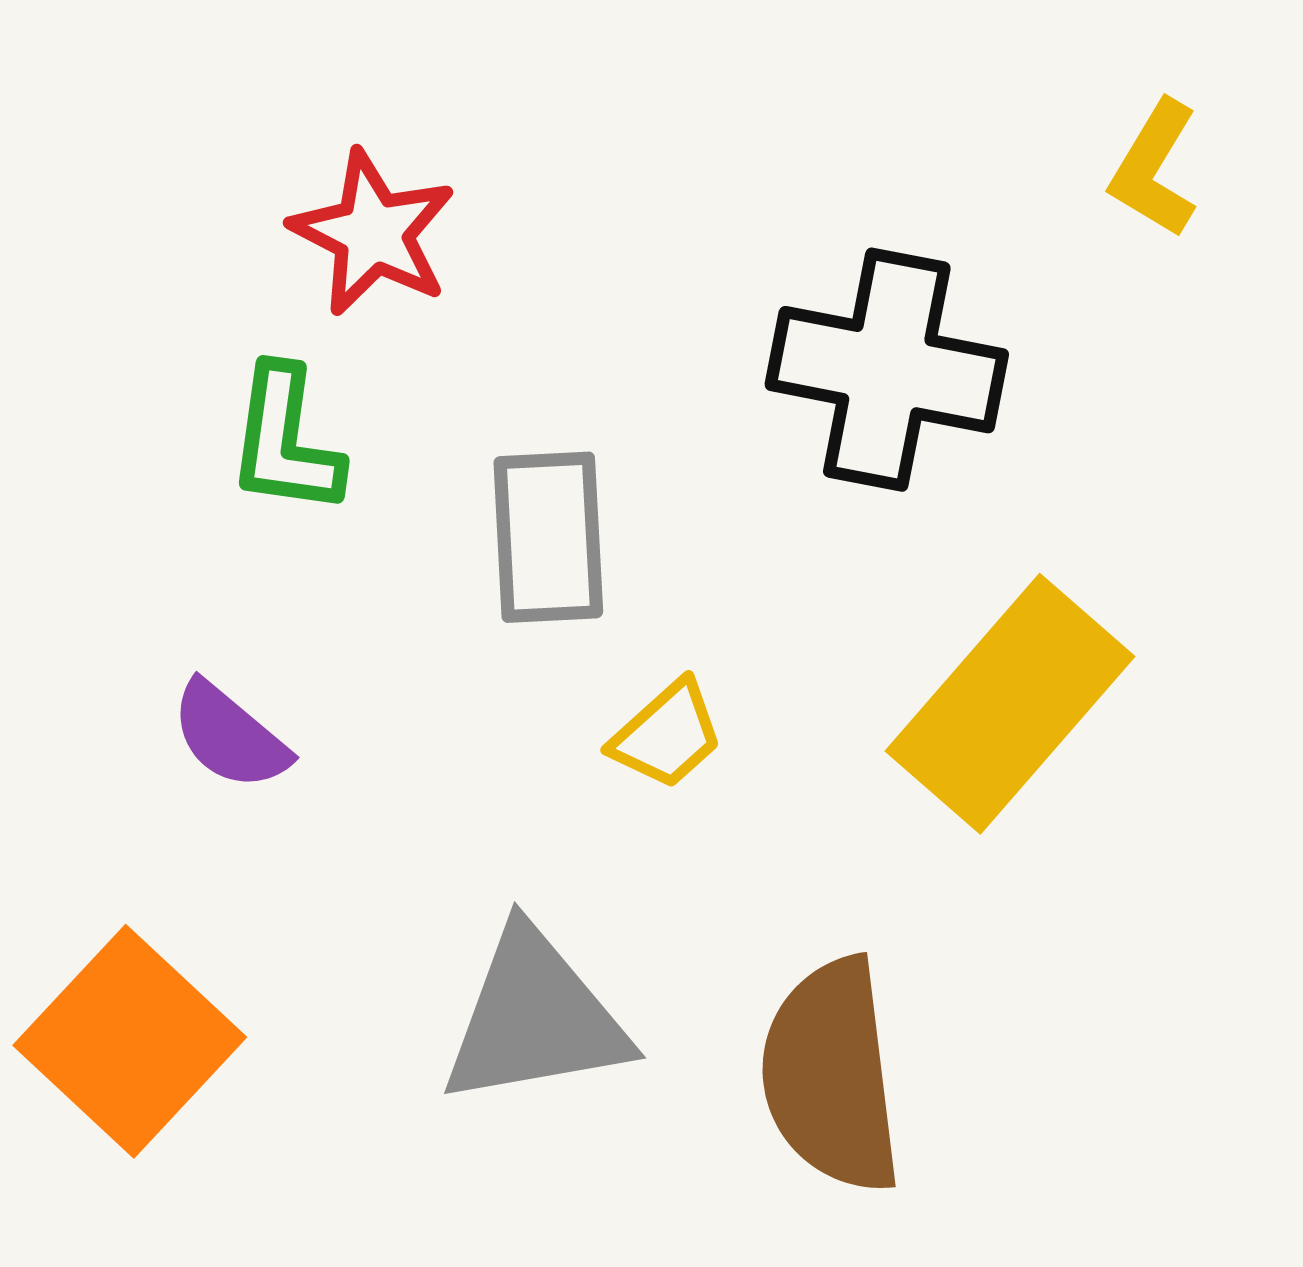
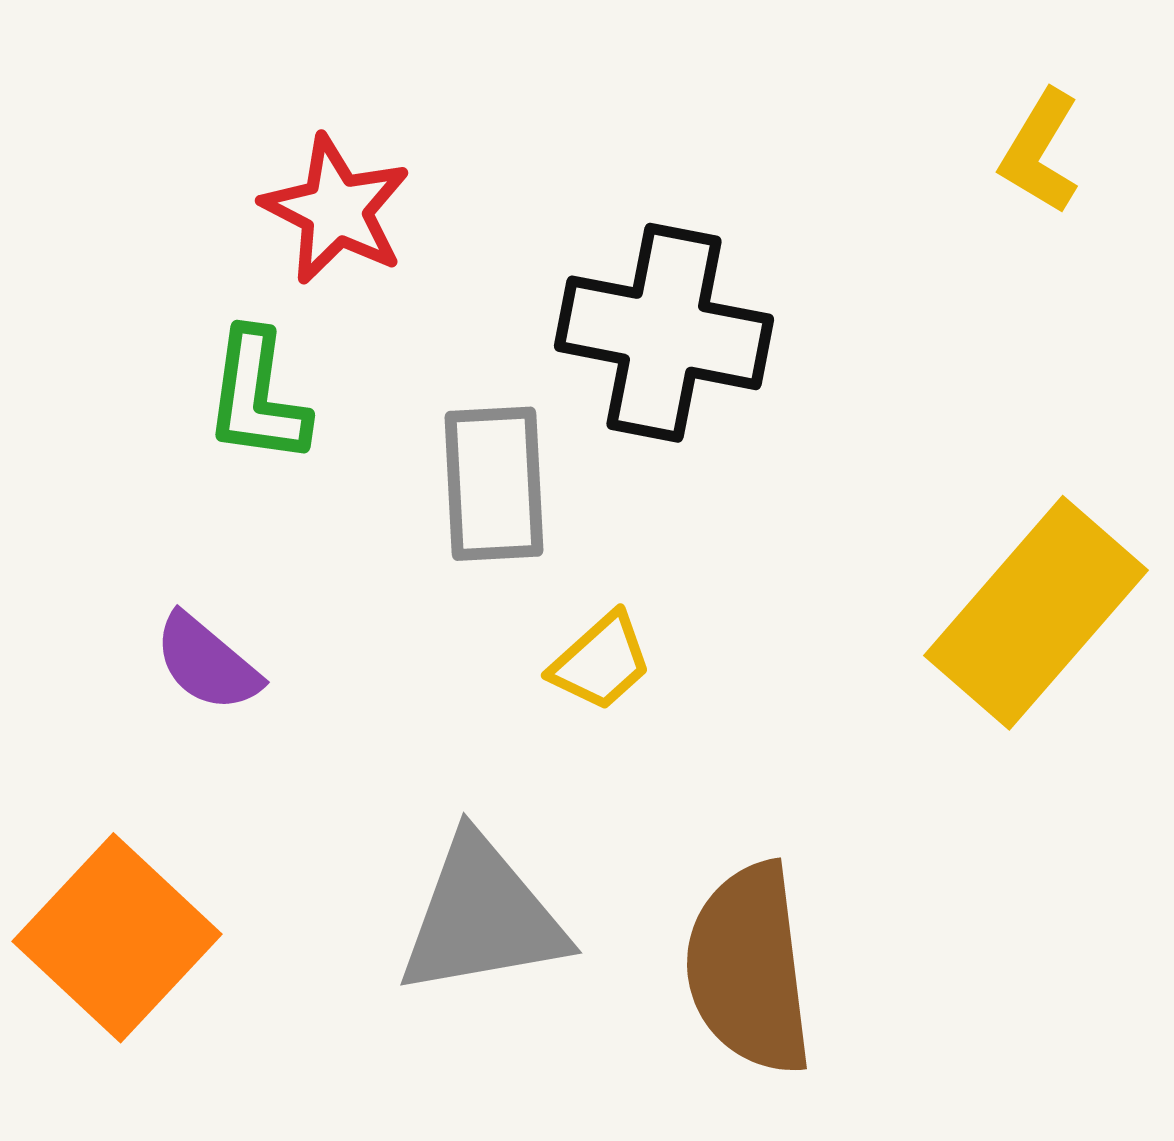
black cross: (887, 370) -> (664, 333), moved
yellow rectangle: (1010, 704) -> (1036, 613), moved

